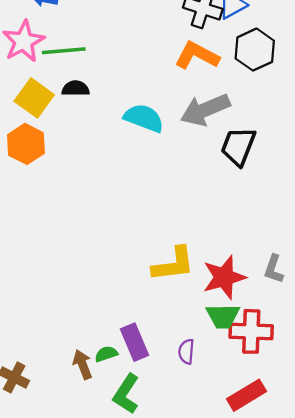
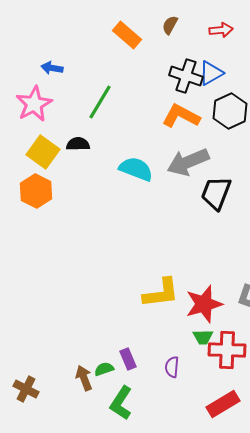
green line: (64, 51) -> (100, 102), moved, turned -54
green trapezoid: (223, 316) -> (203, 337), size x0.7
purple rectangle: (134, 342) -> (128, 359), size x0.7

